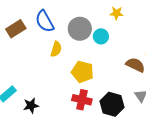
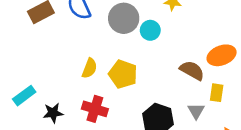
yellow semicircle: (56, 49) -> (90, 68), moved
red cross: (82, 100) -> (95, 109), moved

